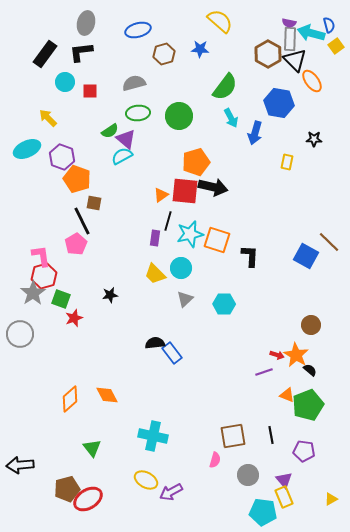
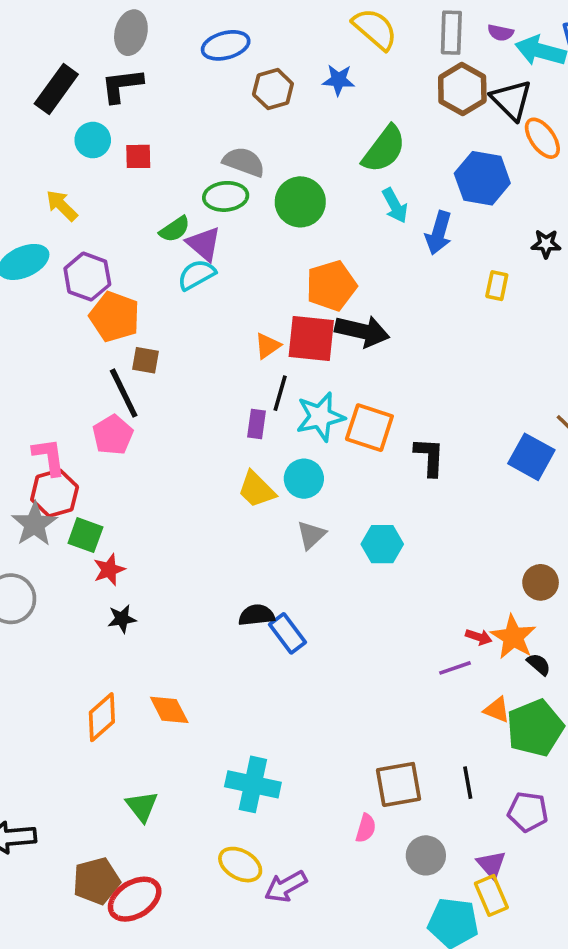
gray rectangle: (290, 39) -> (451, 33), moved
gray semicircle: (134, 83) -> (244, 162), moved, turned 35
black star: (110, 295) -> (122, 619), moved

